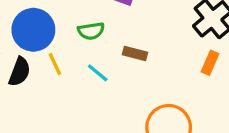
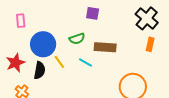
brown rectangle: (135, 54) -> (105, 47), size x1.5

